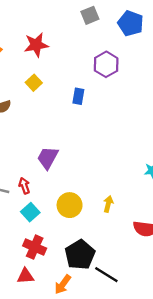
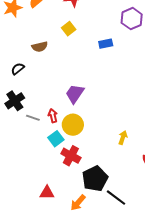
blue rectangle: (78, 96) -> (106, 44), turned 64
yellow circle: (70, 205) -> (73, 125), moved
red cross: (35, 247) -> (71, 156), moved

